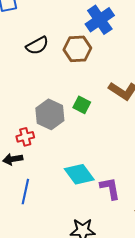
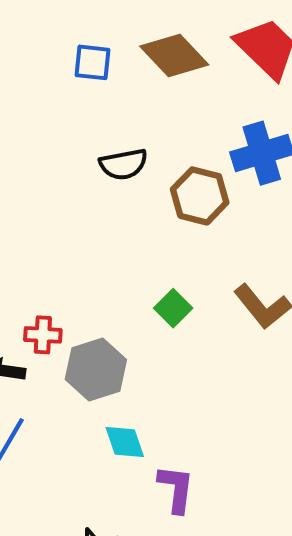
gray hexagon: (50, 114) -> (96, 369), moved
cyan diamond: (79, 174) -> (125, 442), size x0.7

